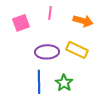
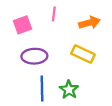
orange arrow: (83, 21) -> (89, 23), turned -30
purple ellipse: (47, 52) -> (34, 56), moved

